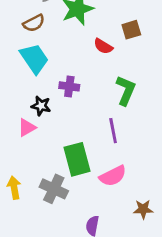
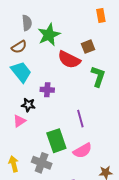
red semicircle: (103, 46) -> (69, 60), size x1.6
green L-shape: (126, 90) -> (98, 76), moved

